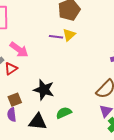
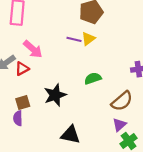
black star: (44, 90) -> (55, 95), turned 30
green semicircle: (64, 113) -> (93, 78), moved
black triangle: (38, 122) -> (70, 135), moved

